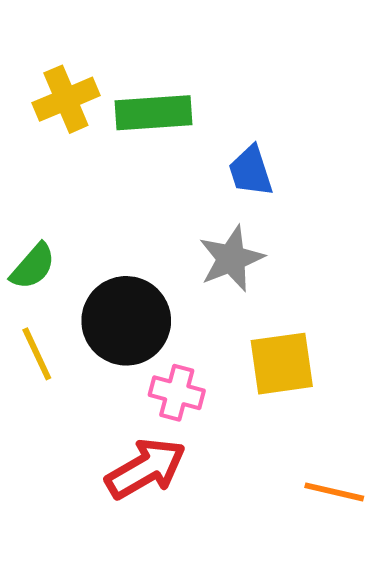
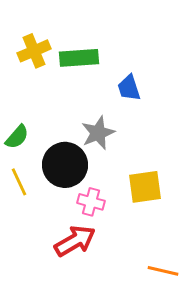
gray star: (231, 259) -> (98, 133), moved
orange line: (334, 492) -> (163, 271), moved

